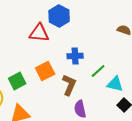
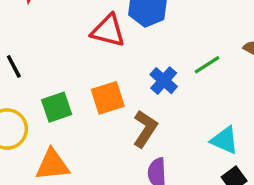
blue cross: (75, 56) -> (164, 81), turned 35
green line: (98, 71) -> (207, 65), moved

